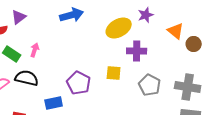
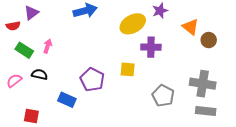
black semicircle: (27, 78) -> (40, 74), size x0.7
gray pentagon: (150, 85) -> (163, 96), moved
blue rectangle: (54, 103) -> (67, 100), turned 36

